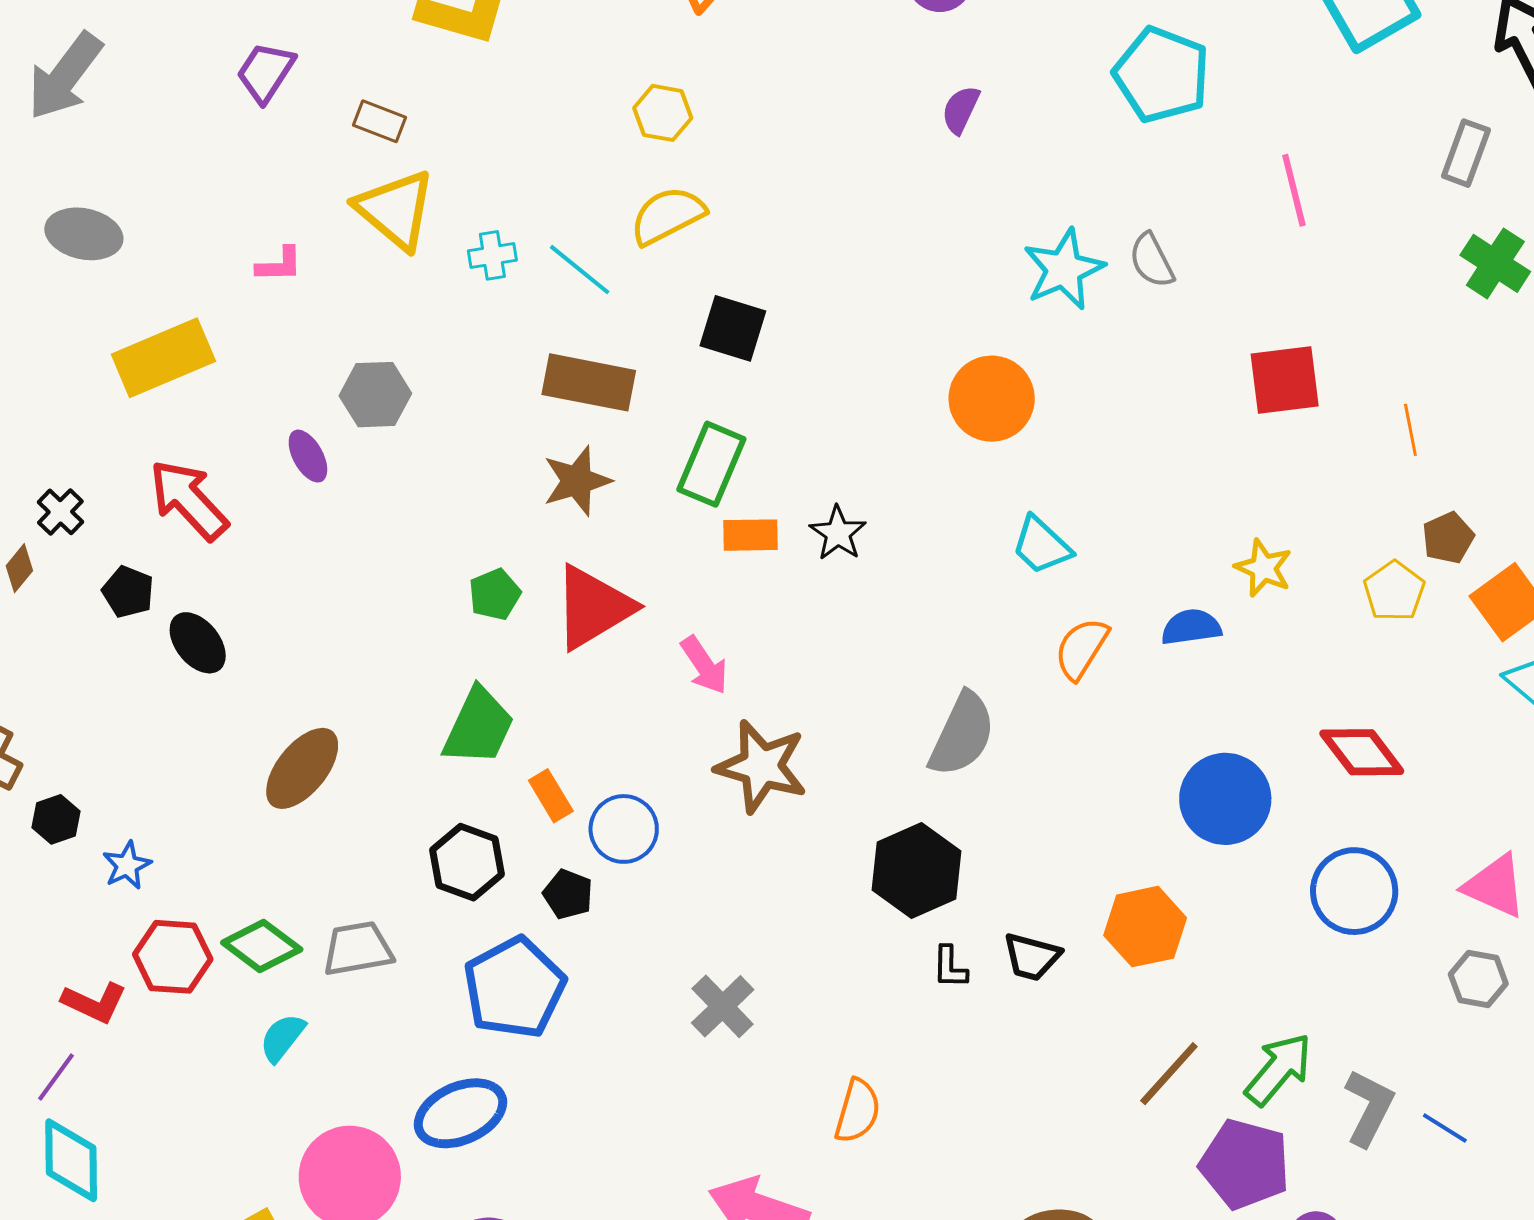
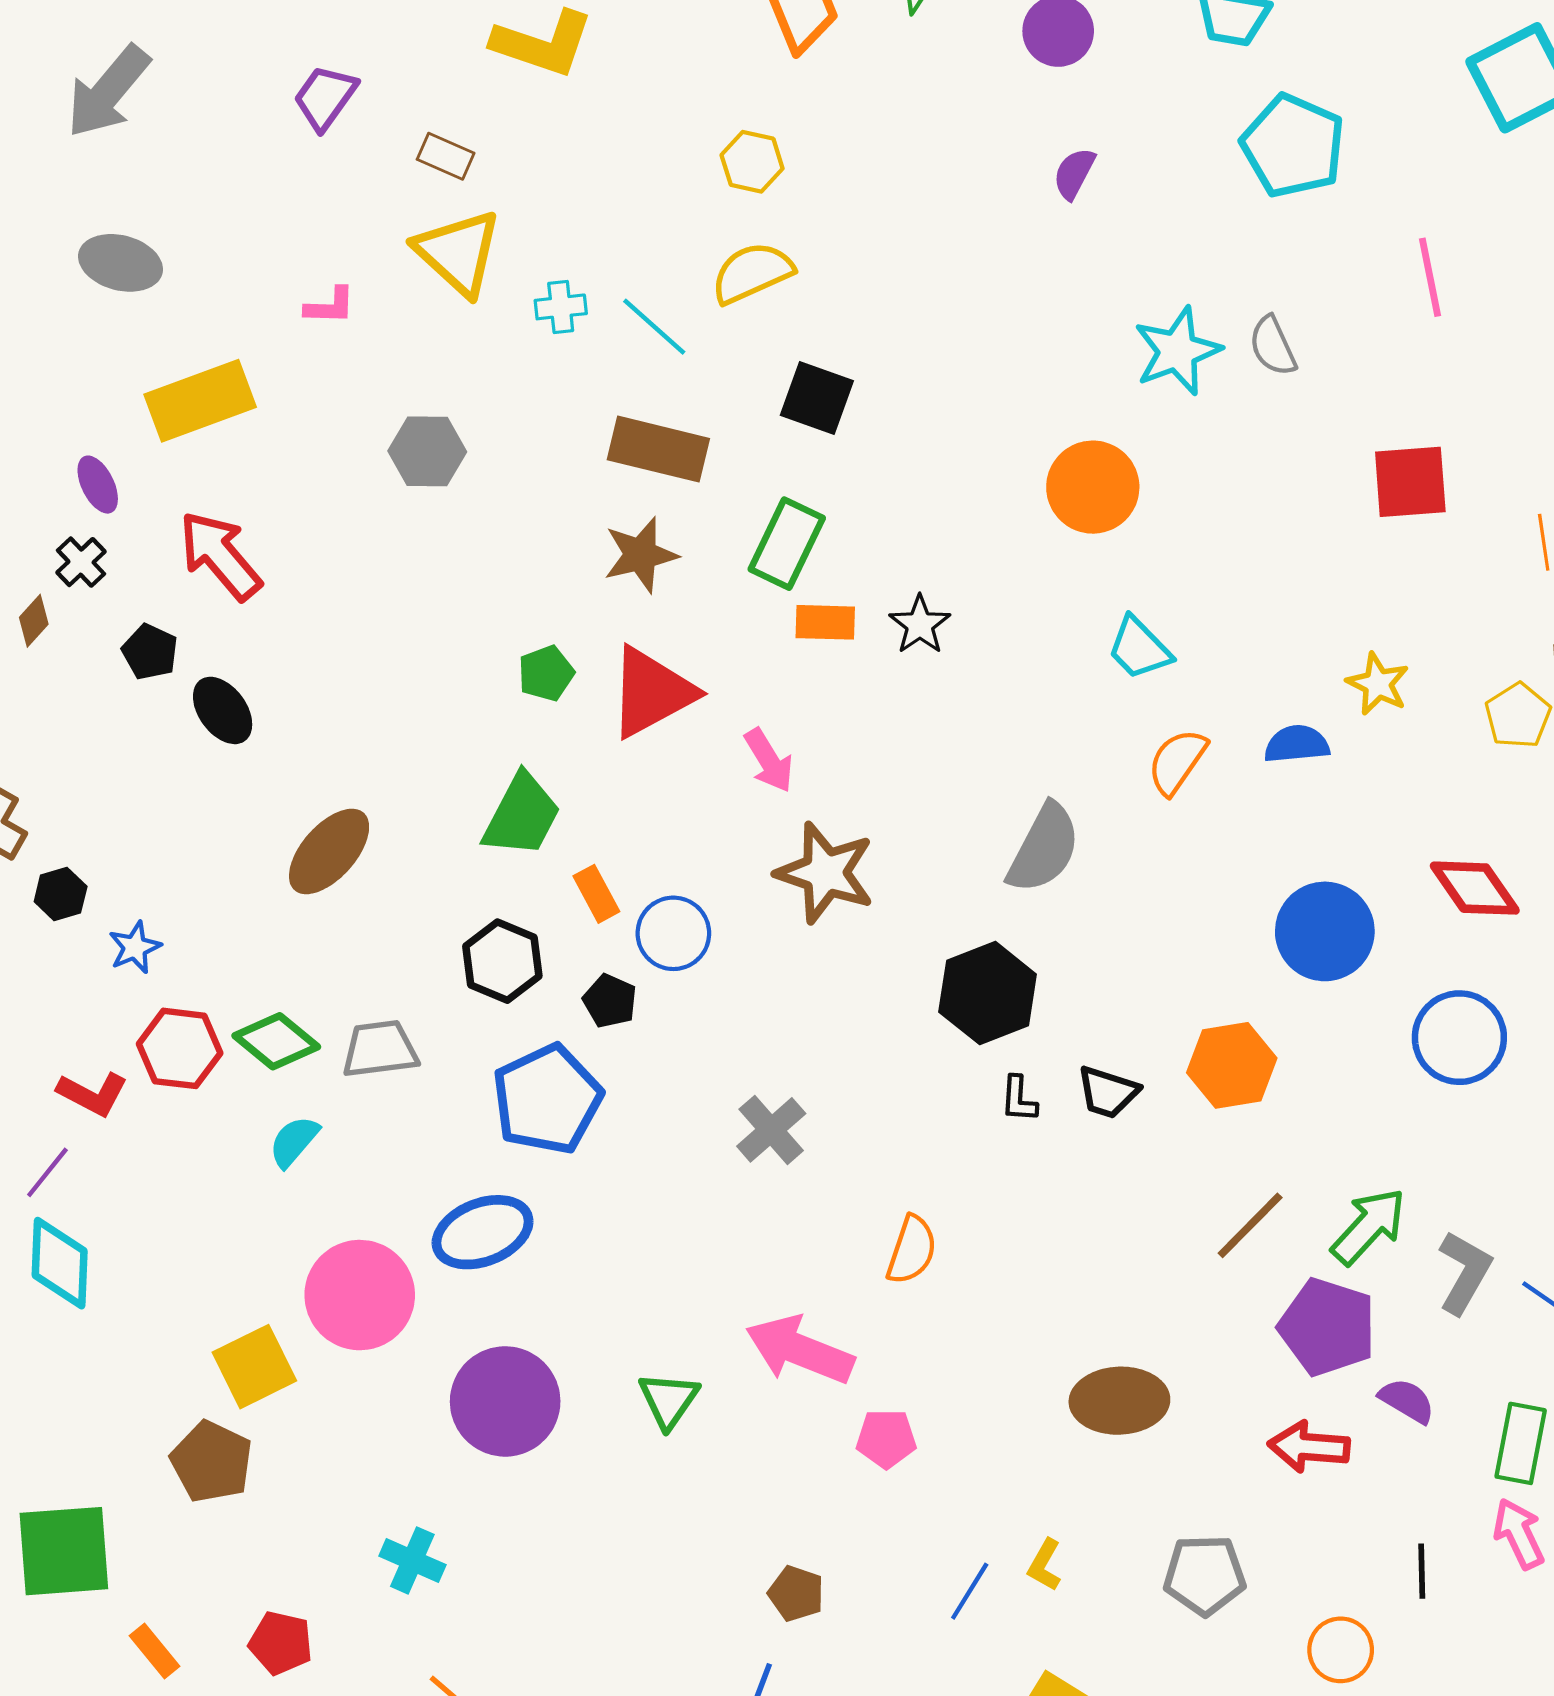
purple ellipse: (308, 456) -> (98, 485), moved

